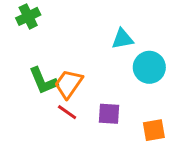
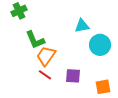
green L-shape: (43, 81) -> (35, 40), moved

